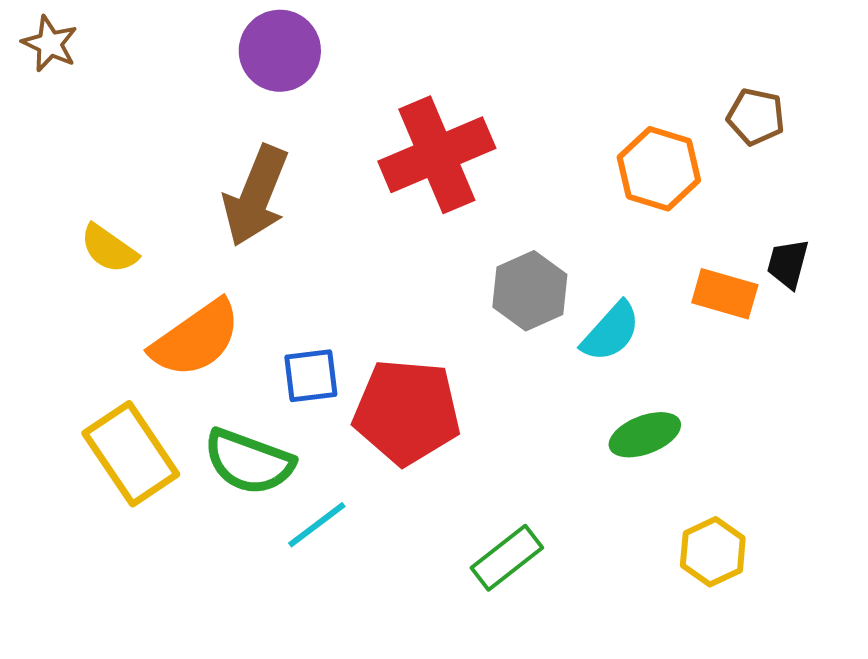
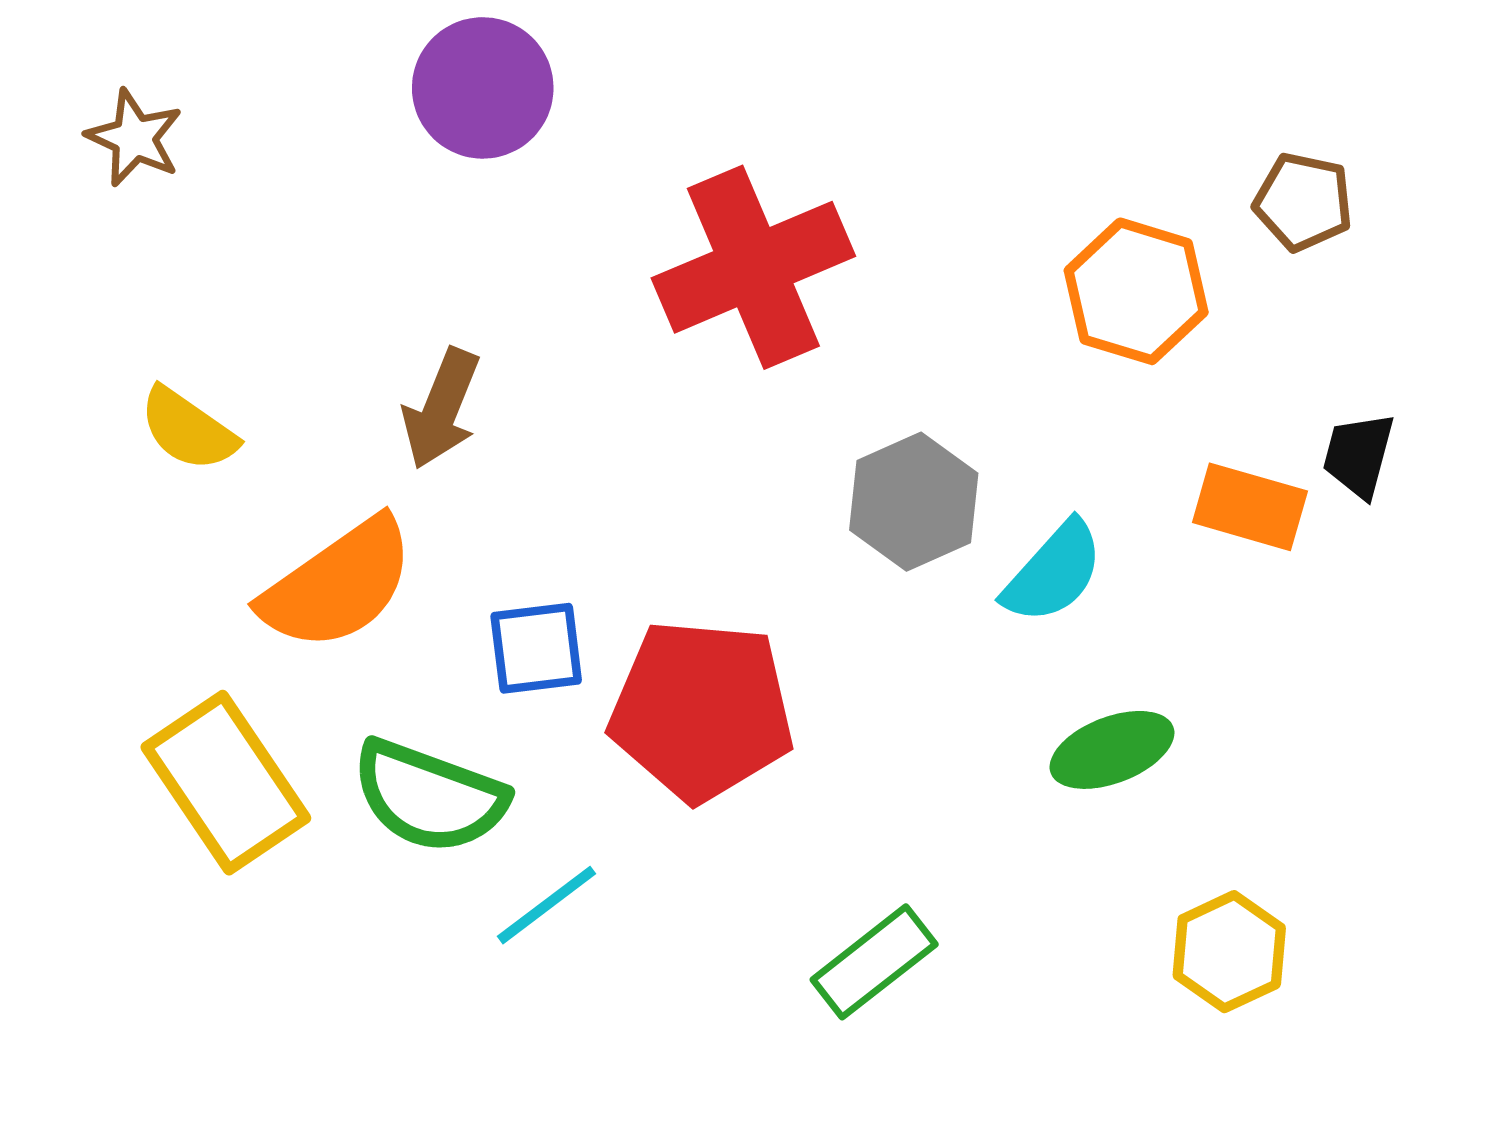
brown star: (50, 44) -> (134, 138), moved
brown arrow: (256, 196) -> (441, 409), moved, size x0.7

